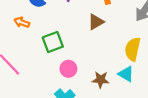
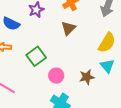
yellow semicircle: (133, 49) -> (107, 43), turned -145
cyan triangle: (126, 74) -> (107, 66), turned 35

